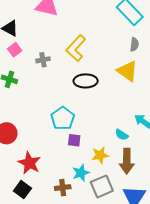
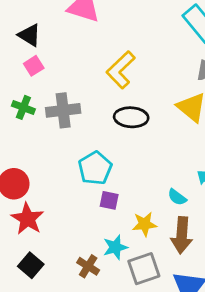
gray cross: (43, 60) -> (63, 110), moved, size x1.6
red star: (29, 163) -> (27, 219), moved
brown cross: (63, 188) -> (88, 266), turned 35

